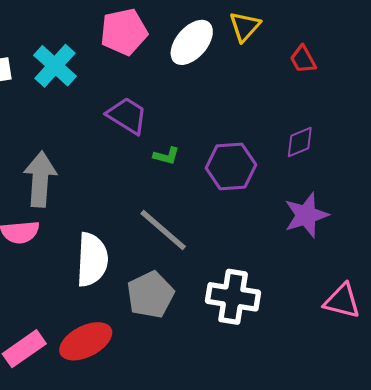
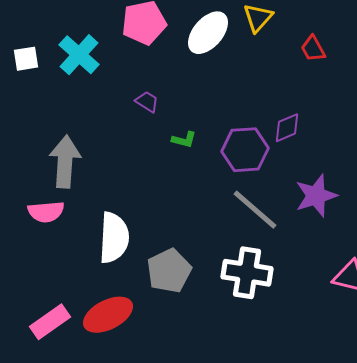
purple trapezoid: (127, 116) -> (147, 102), size x0.6
purple diamond: (300, 142) -> (287, 128), moved
gray line: (163, 230) -> (255, 210), moved

